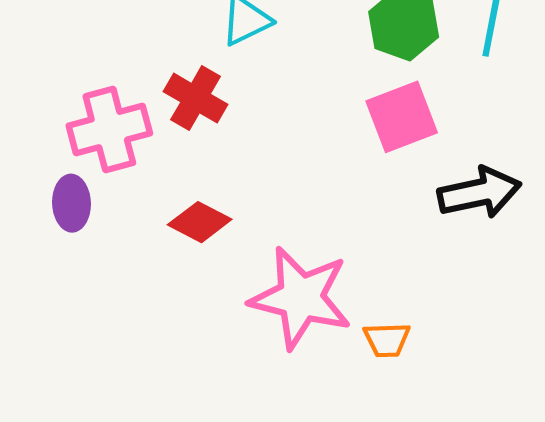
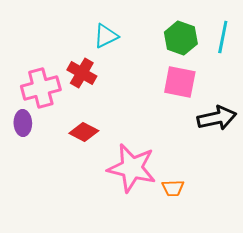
pink square: (402, 117) -> (180, 82), turned 32

